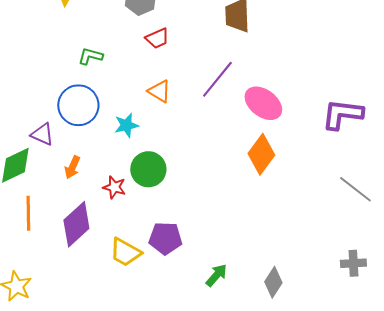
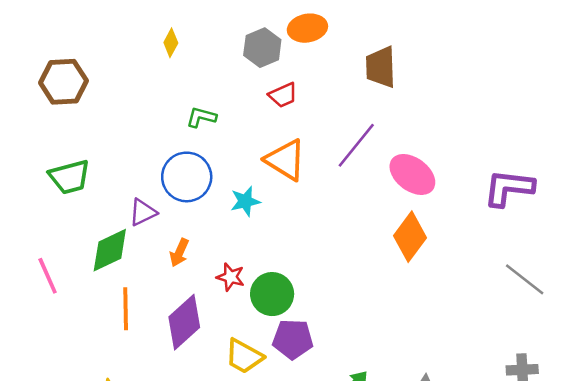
orange triangle: (159, 91) -> (286, 160), size x1.5
purple triangle: (42, 134) -> (143, 212), turned -50
green circle: (148, 169) -> (272, 294), moved

